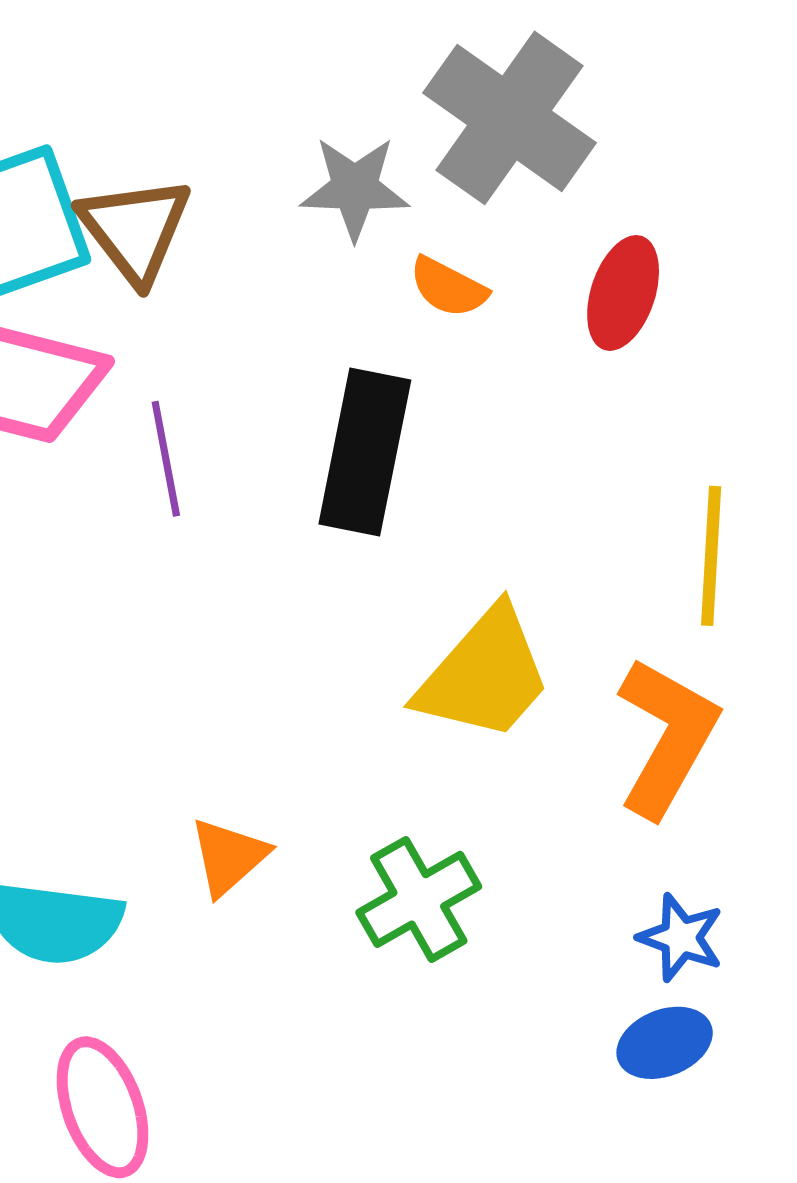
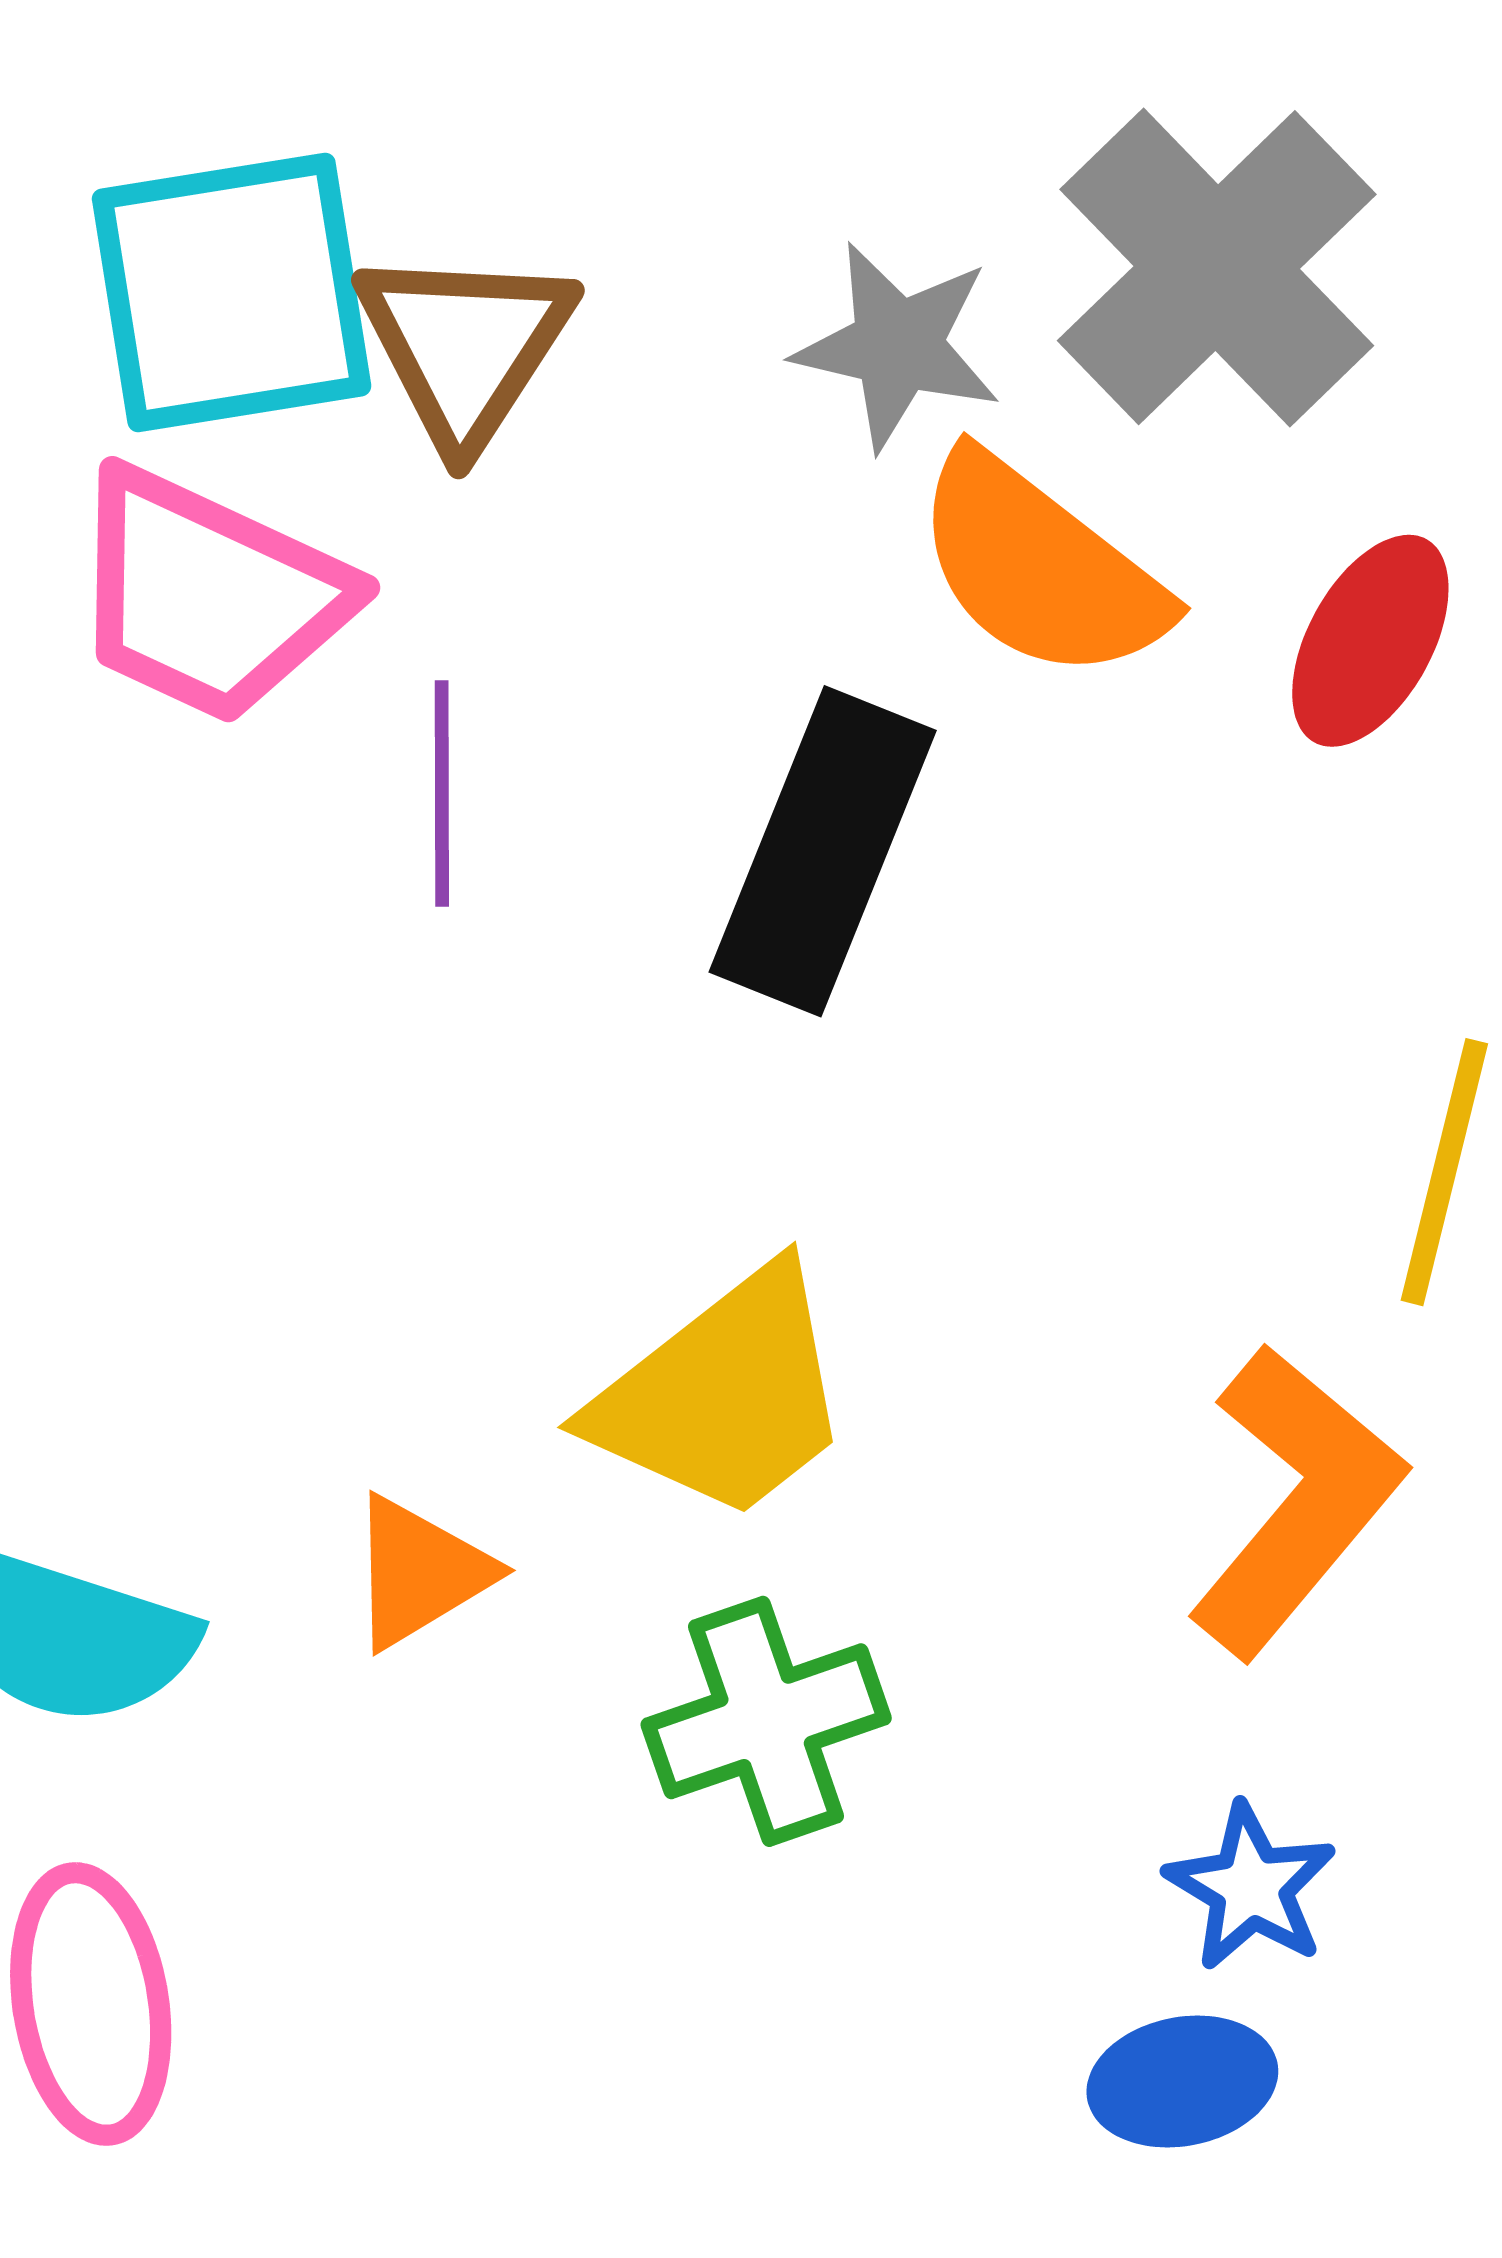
orange semicircle: (448, 287) -> (1040, 568), size x1.8
yellow trapezoid: (484, 675) -> (724, 1395), moved

